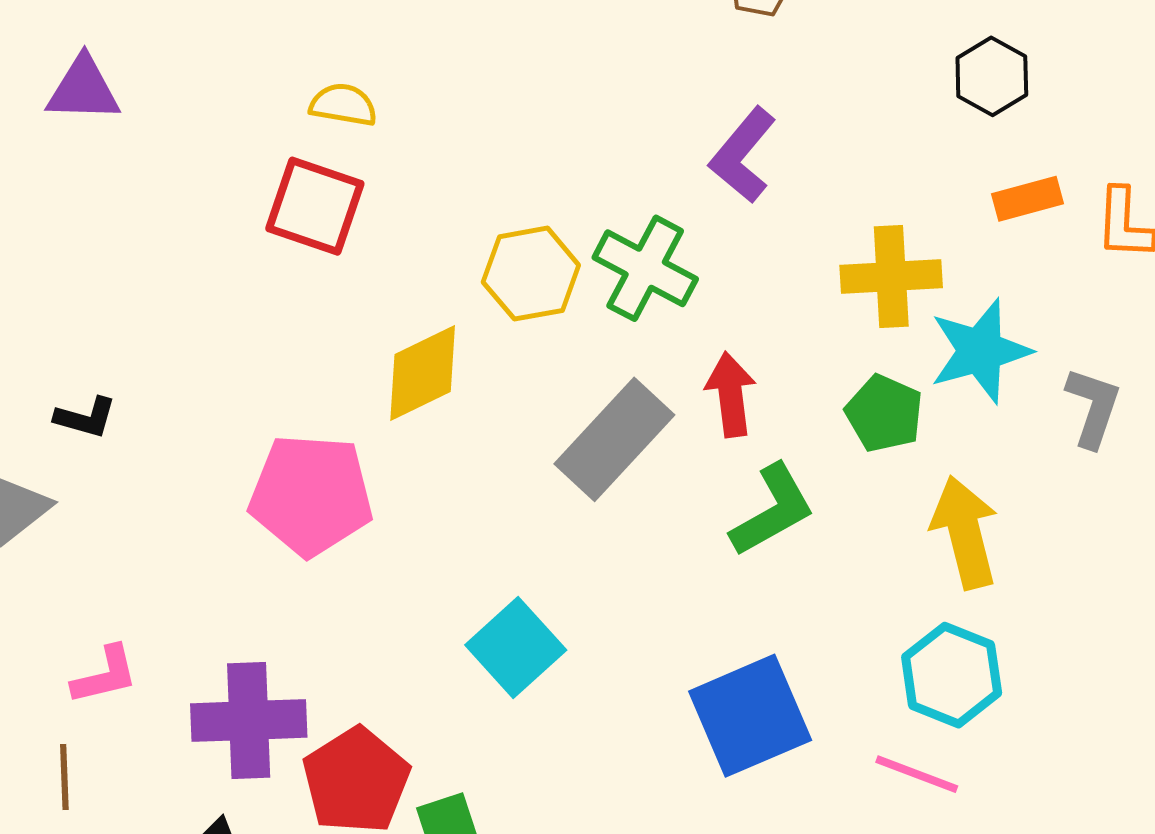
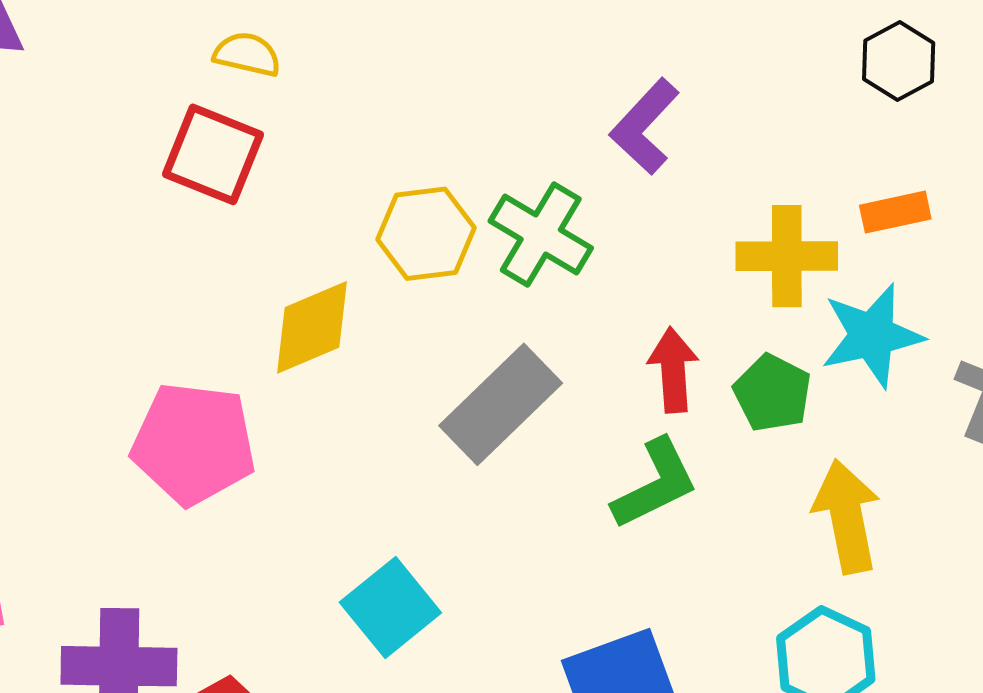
orange rectangle: (1027, 199) -> (895, 212), moved
red arrow: (731, 395) -> (673, 370), moved

